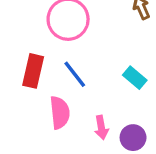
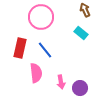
cyan rectangle: (135, 78) -> (81, 33), moved

